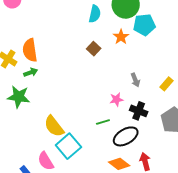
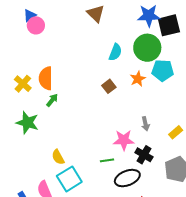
green arrow: (31, 72) -> (52, 100), moved, turned -40
pink star: (116, 99) -> (124, 140), size x1.5
yellow semicircle: (54, 126) -> (58, 157), size x0.7

